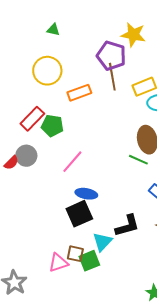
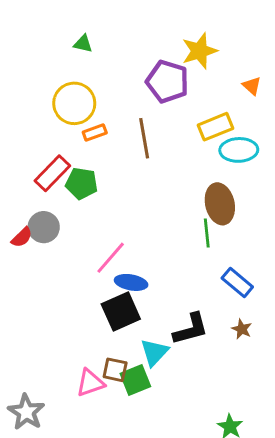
yellow star: (133, 35) -> (199, 51), turned -30
brown line: (112, 77) -> (144, 138), moved
orange rectangle: (79, 93) -> (95, 132), moved, size x0.7
green line: (138, 160) -> (207, 233), turned 60
pink line: (72, 162) -> (111, 258), moved

